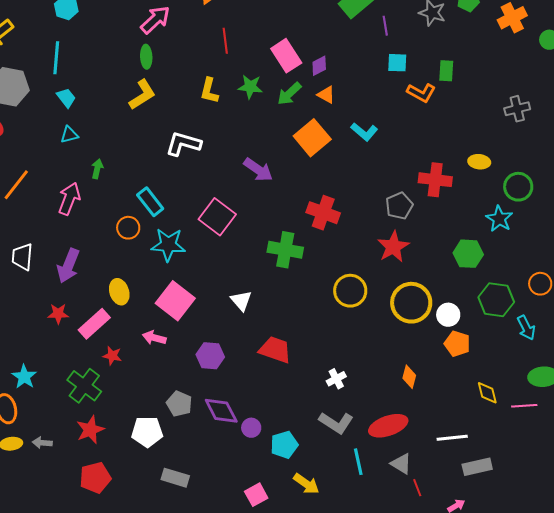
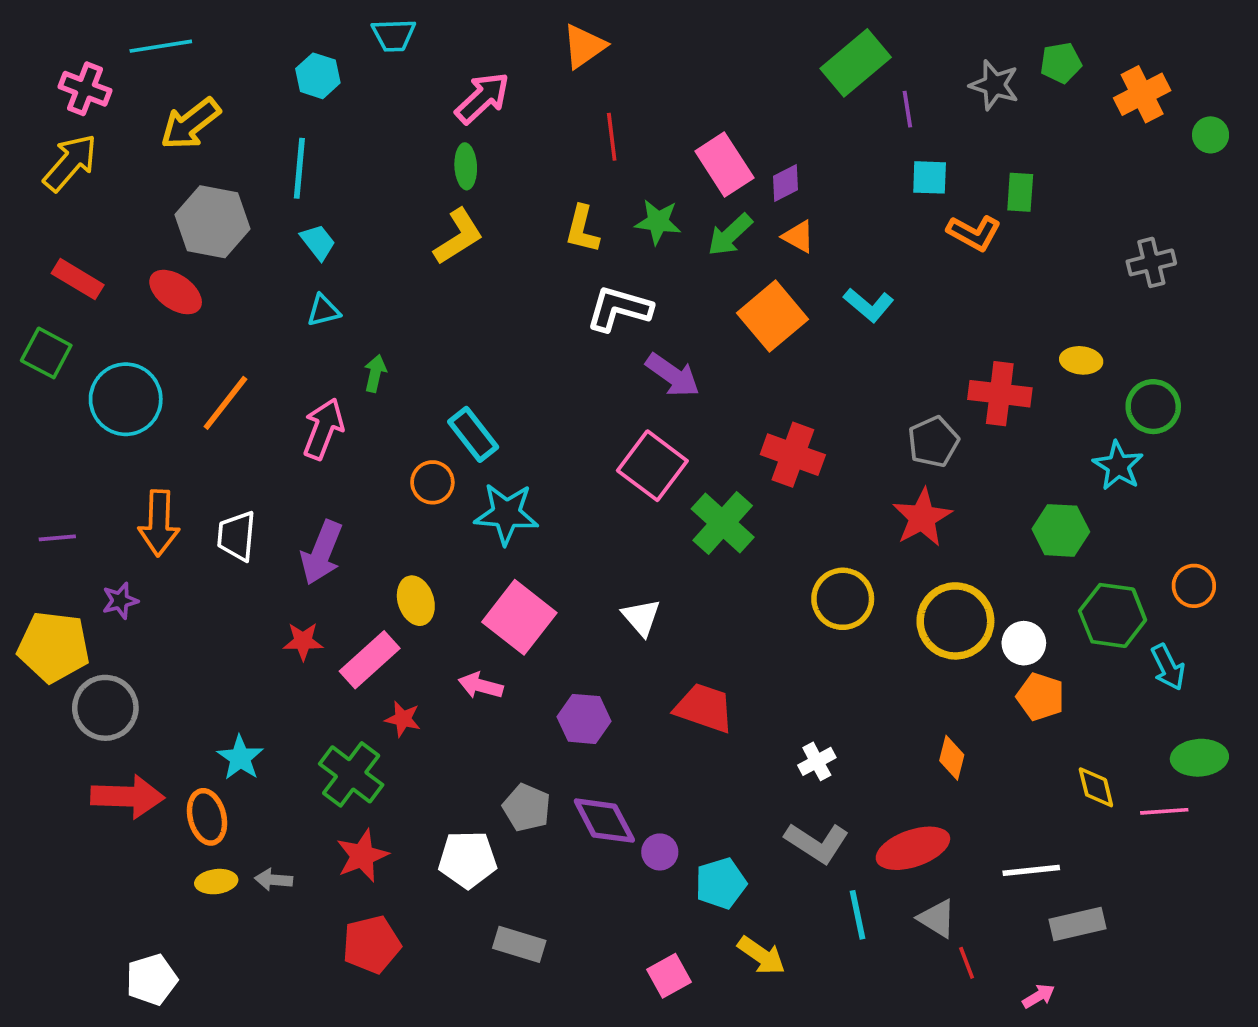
white L-shape: (183, 144) -> (619, 309), moved
pink square: (217, 217) -> (652, 466), moved
green cross: (285, 250) -> (723, 523), turned 32

